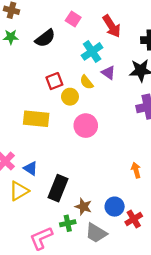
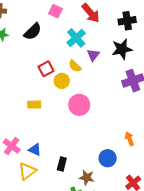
purple triangle: (108, 73) -> (93, 55), turned 40
yellow rectangle: (36, 119) -> (34, 105), size x0.6
black rectangle: (58, 188) -> (62, 164), size x0.6
blue circle: (115, 207) -> (108, 158), moved

